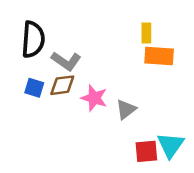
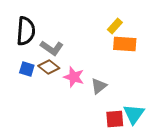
yellow rectangle: (146, 33) -> (115, 26), turned 42
brown diamond: (62, 85) -> (49, 67), turned 45

